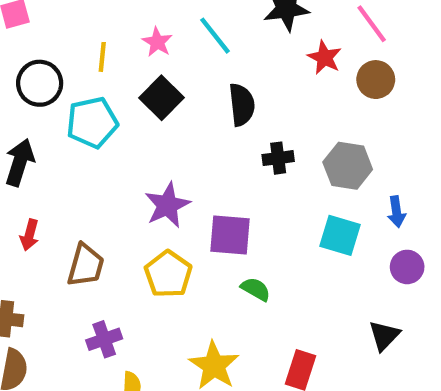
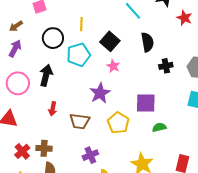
pink star: (157, 42) -> (113, 66), moved
purple star: (167, 205) -> (100, 93), moved
brown trapezoid: (86, 265) -> (80, 121), turned 85
green semicircle: (256, 289) -> (159, 127), turned -40

